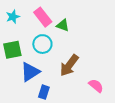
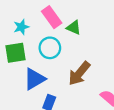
cyan star: (13, 17) -> (21, 27), moved

